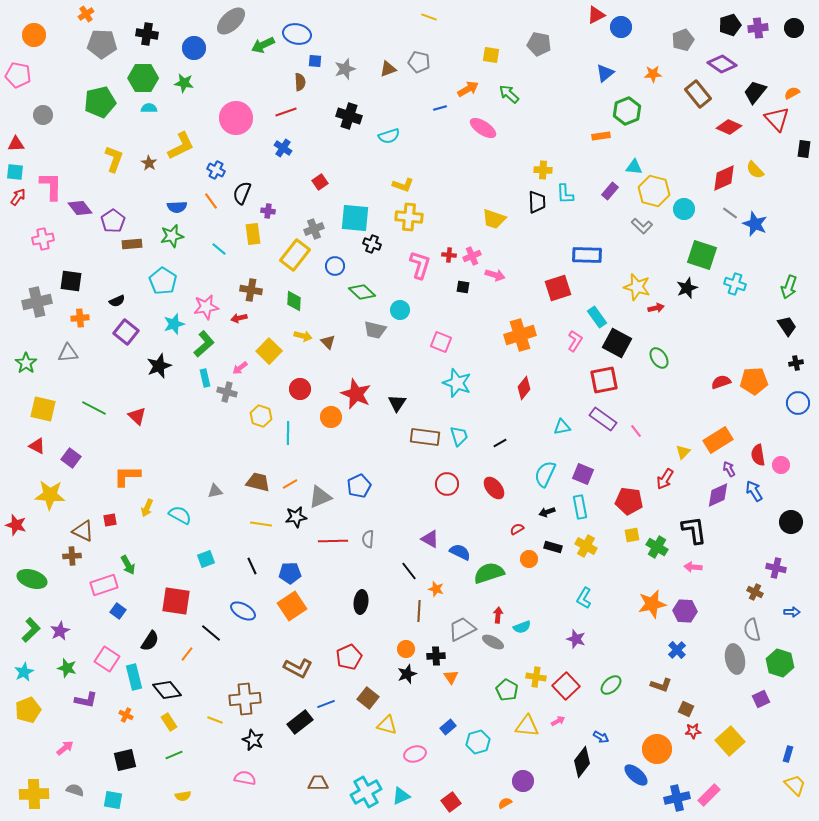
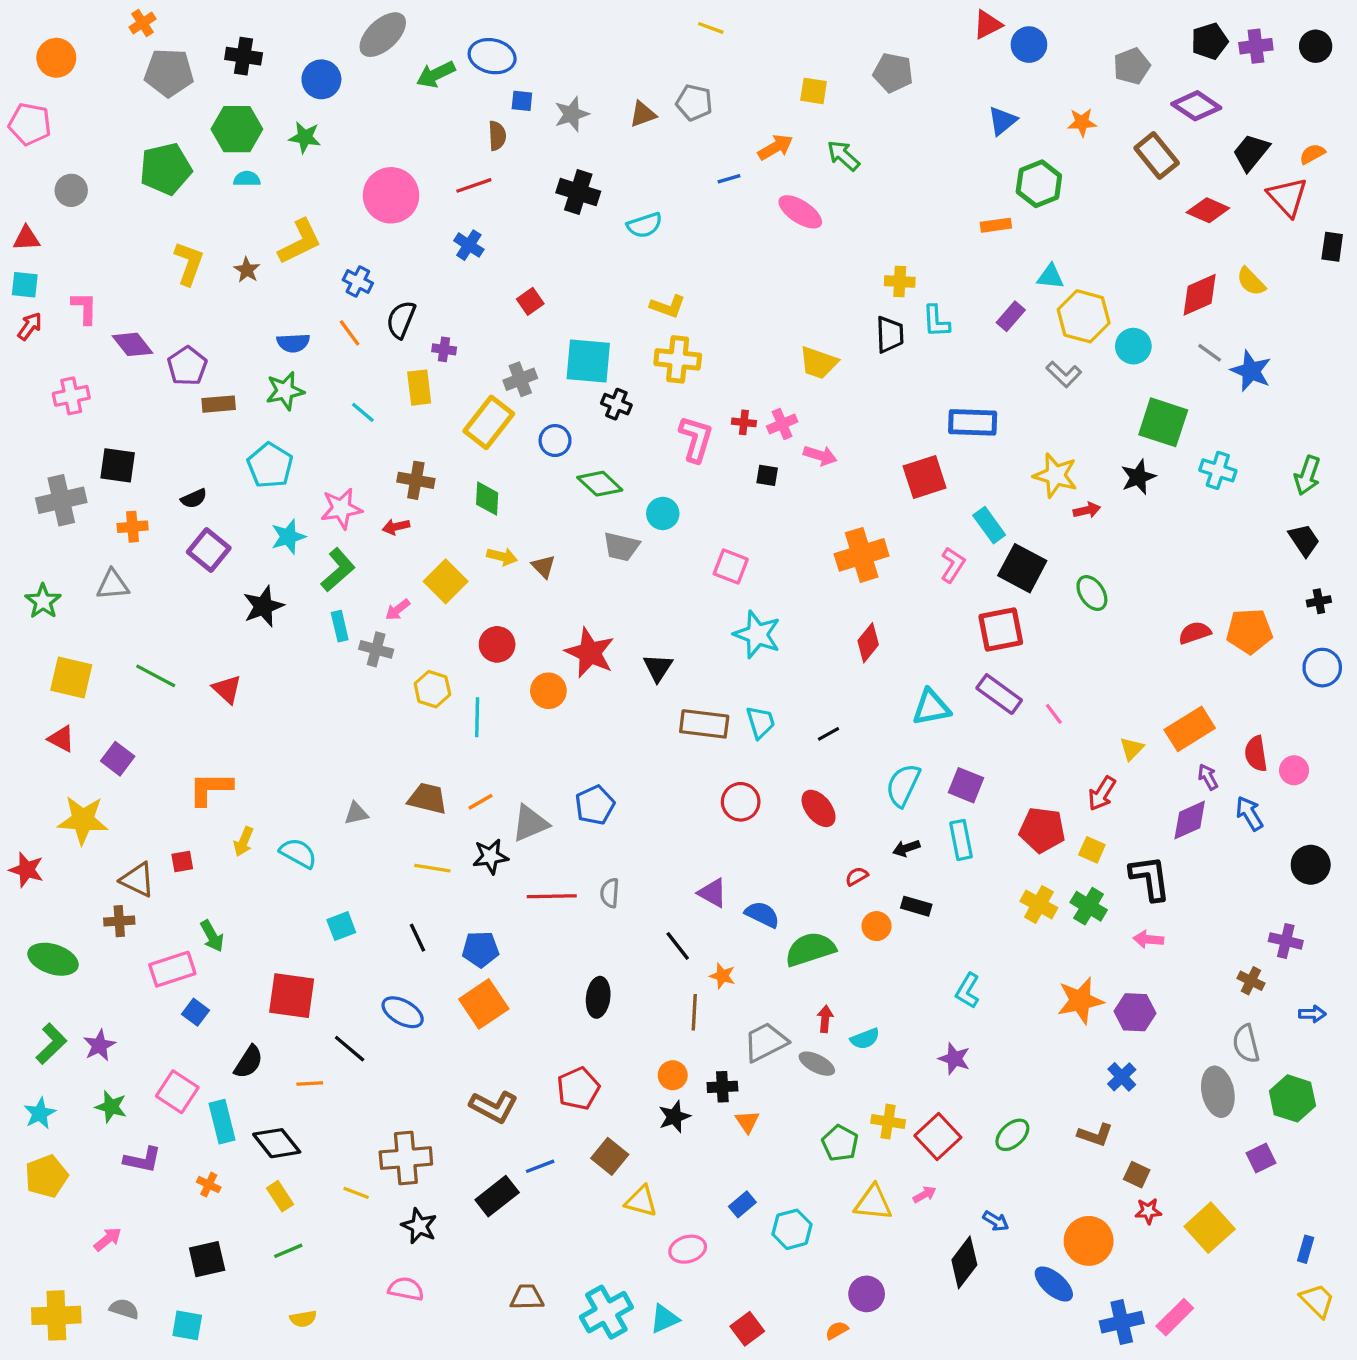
pink L-shape: (51, 186) -> (84, 308), size x0.7
cyan triangle: (562, 427) -> (931, 707), size x1.4
yellow square: (632, 535) -> (1092, 850), moved, turned 35
yellow cross: (586, 546) -> (1039, 905), moved
orange line: (187, 654) -> (310, 1083), turned 49

